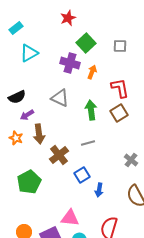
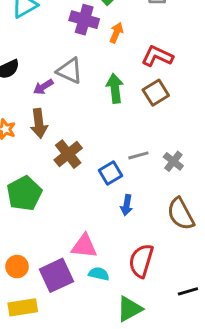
red L-shape: (120, 88) -> (157, 56), turned -55
purple arrow: (27, 115) -> (43, 87), moved
gray line: (88, 143) -> (138, 155), moved
blue square: (82, 175) -> (111, 173), moved

